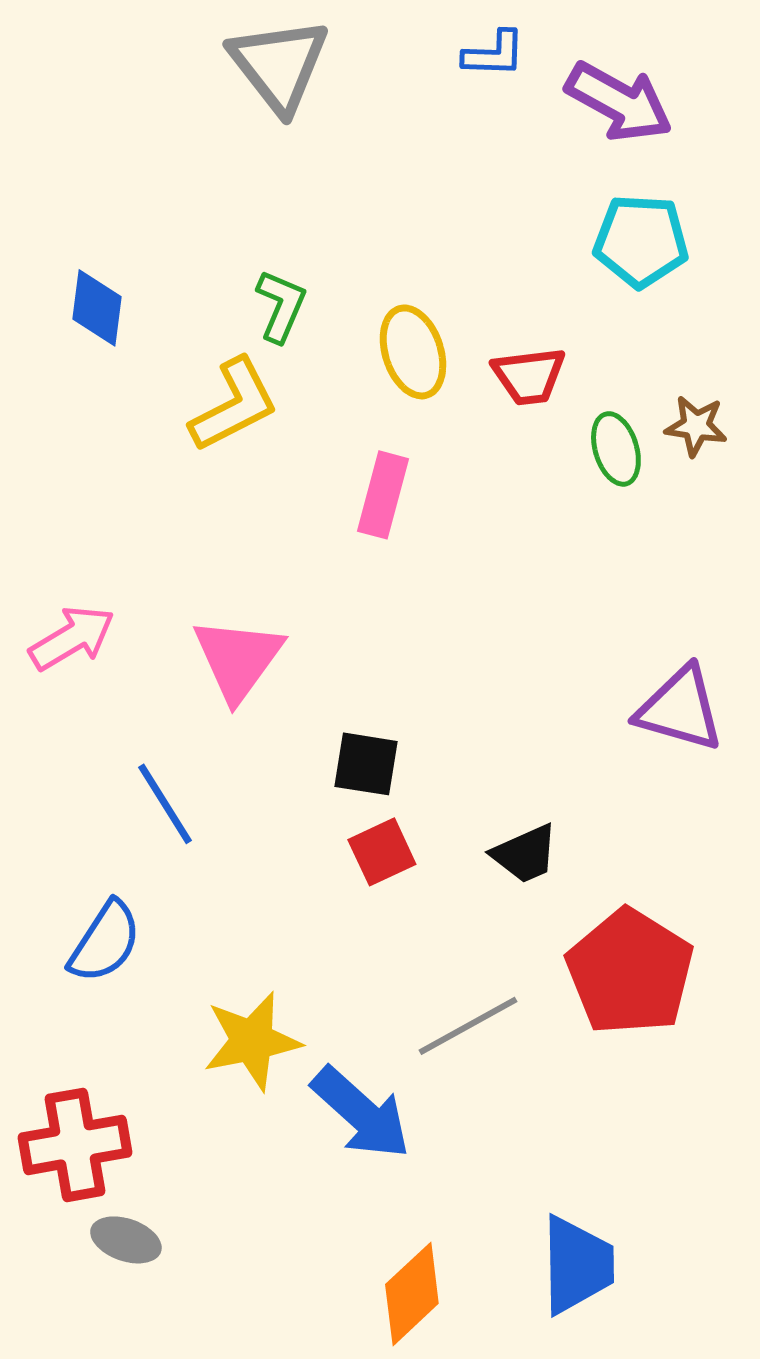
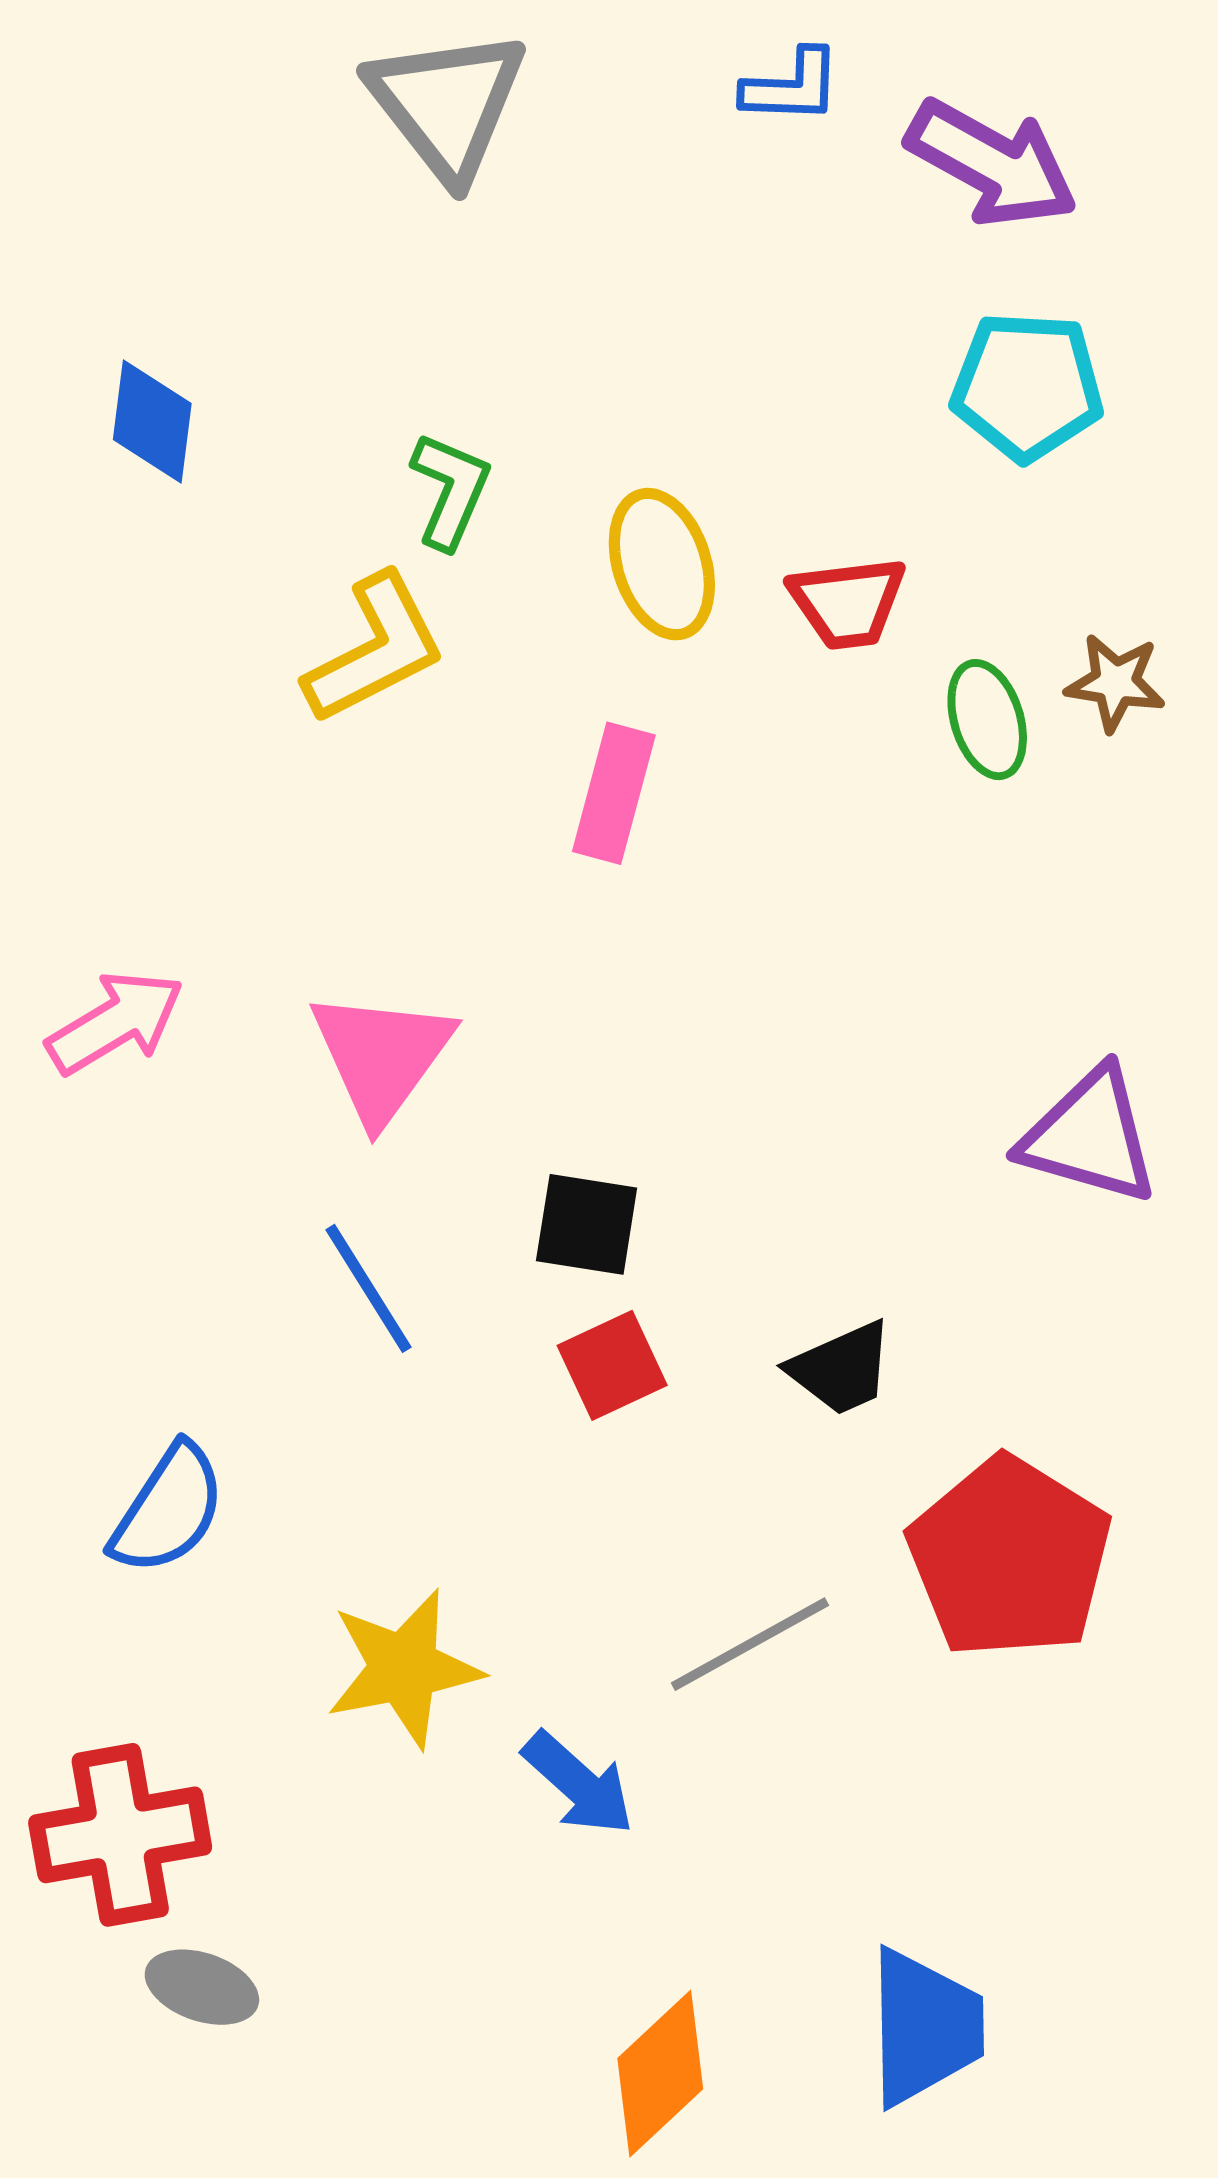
blue diamond: (97, 308) -> (152, 421), moved
blue line: (165, 804) -> (369, 1288), moved
blue arrow: (361, 1113) -> (579, 1784), size x0.7

